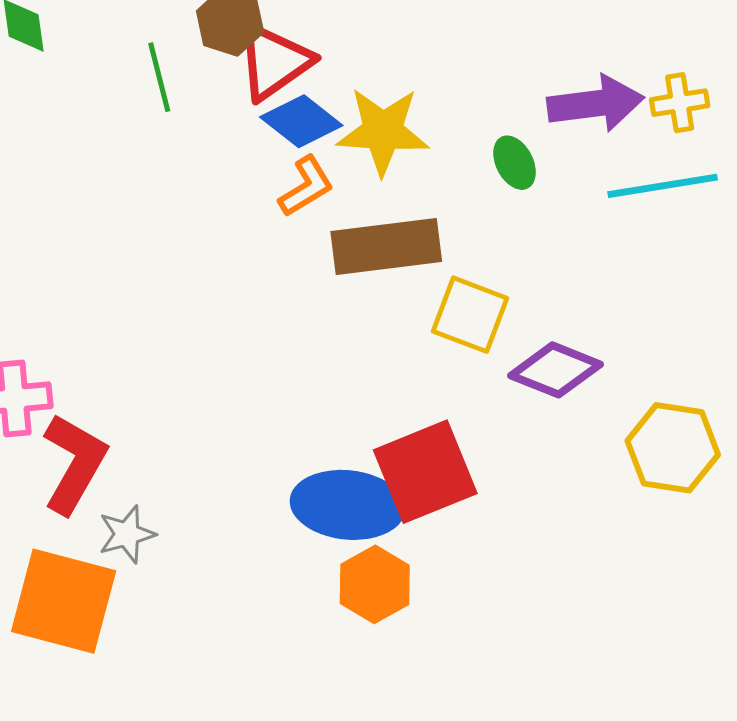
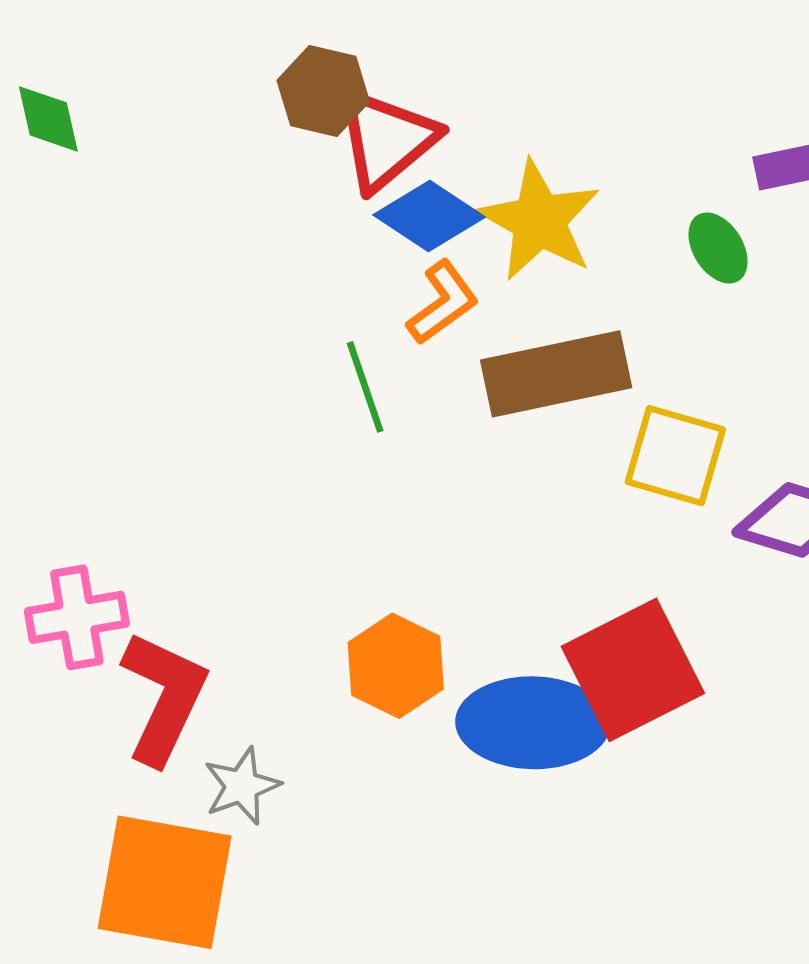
green line: (159, 77) -> (365, 387), moved
yellow star: (383, 131) -> (539, 220), turned 30
orange hexagon: (375, 584) -> (396, 666), moved

